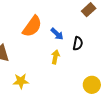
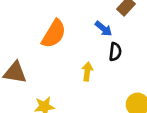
blue arrow: (57, 34) -> (104, 29), moved

